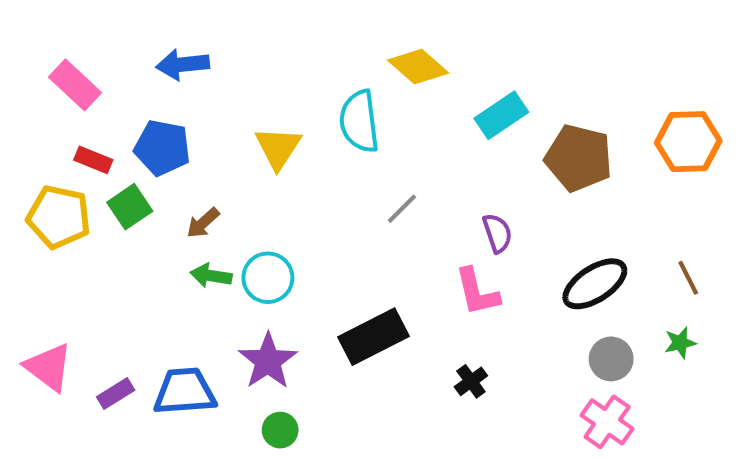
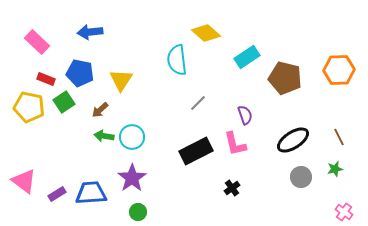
yellow triangle: (278, 148) -> (121, 80), moved
black rectangle: (374, 337) -> (196, 151), moved
pink cross: (607, 422) -> (344, 212), moved, size x0.7

